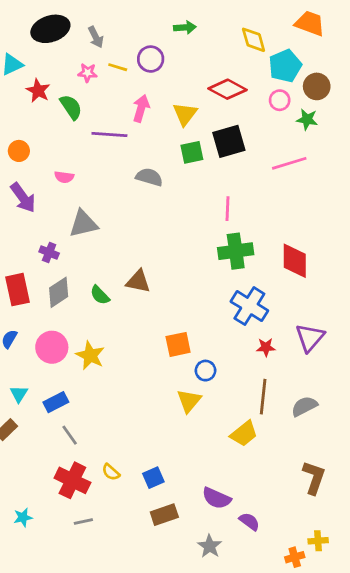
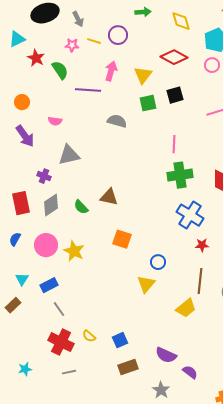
yellow diamond: (254, 40) -> (181, 21), moved
black square: (229, 141) -> (175, 95), size x0.7
orange square: (178, 344) -> (122, 239), moved, turned 30

